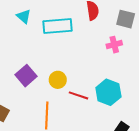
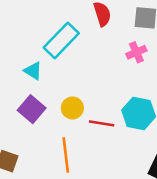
cyan triangle: (24, 16) -> (33, 71), moved
cyan rectangle: (58, 26) -> (61, 40), turned -32

